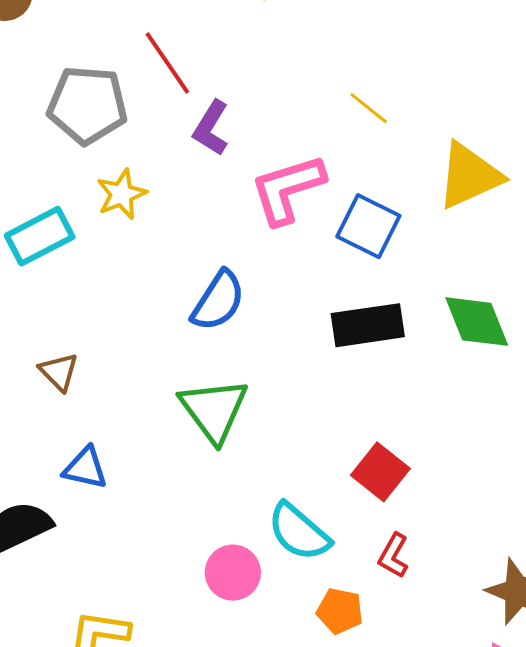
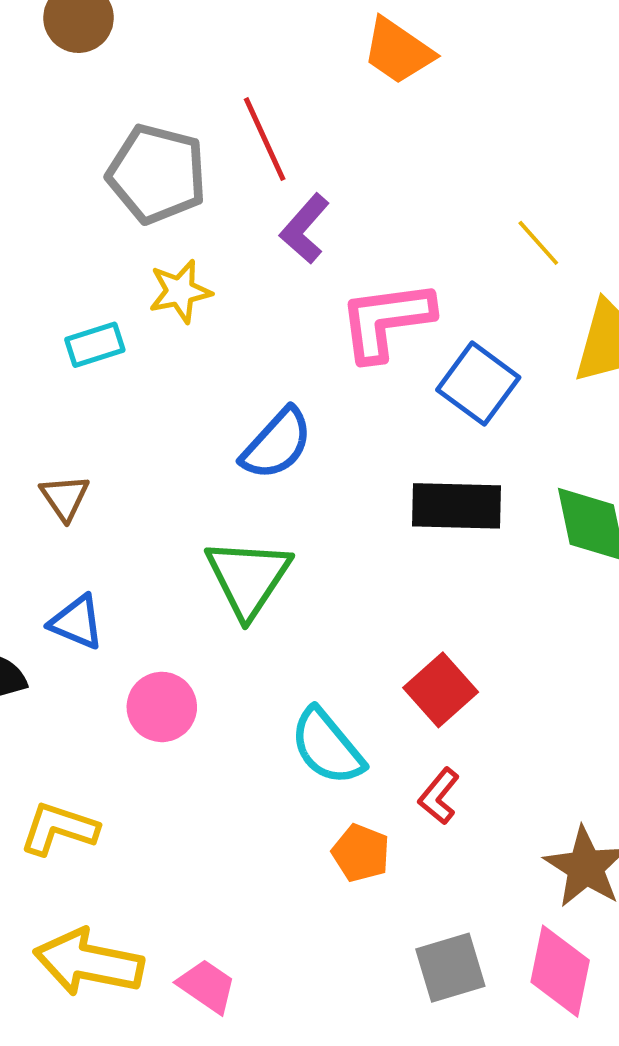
yellow line: (369, 108) -> (538, 243), moved
cyan rectangle: (40, 236) -> (95, 345), moved, size x0.7
pink circle: (233, 573) -> (162, 707), moved

